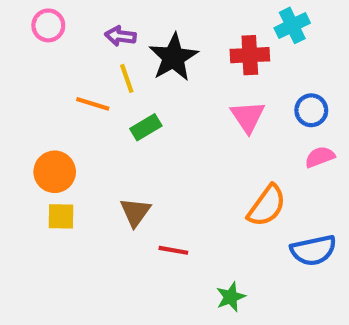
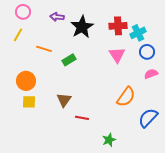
cyan cross: (292, 25) -> (138, 33), moved
yellow line: (127, 78) -> (18, 35), moved, turned 48
blue semicircle: (313, 250) -> (148, 118), turned 145

